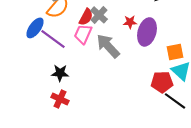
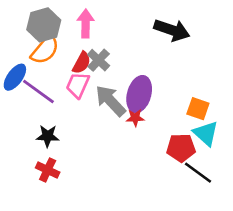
red star: (130, 22) -> (135, 118), moved
purple ellipse: (147, 32) -> (139, 94), moved
orange square: (175, 52) -> (198, 109), turned 30

